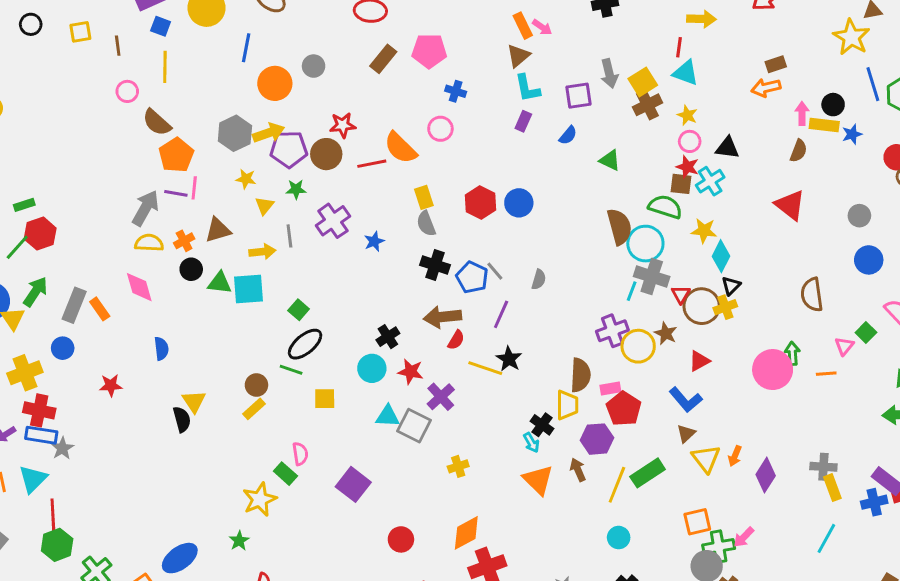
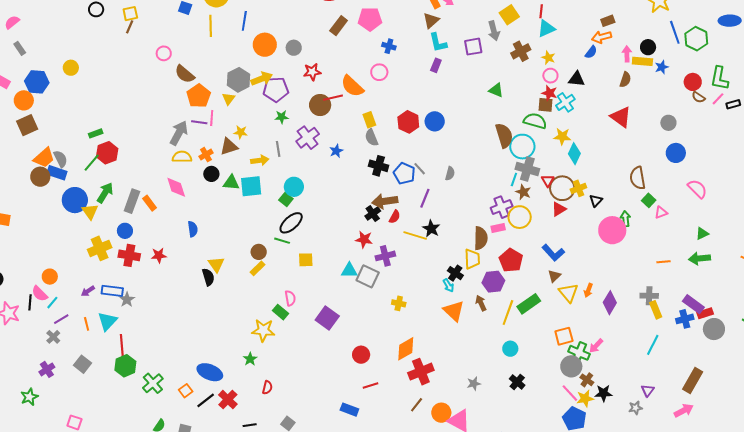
brown line: (118, 46) -> (130, 27), moved, turned 32
gray circle: (314, 66) -> (294, 48), moved
yellow line: (165, 67) -> (211, 26), moved
cyan triangle: (686, 73) -> (546, 29), turned -42
yellow square: (643, 82) -> (509, 15), moved
blue semicircle: (568, 135) -> (591, 52), moved
brown circle: (326, 154) -> (320, 105), moved
yellow star: (246, 179) -> (241, 132), moved
yellow triangle: (264, 206) -> (229, 99), moved
black triangle: (731, 286) -> (596, 201), moved
brown star: (666, 333) -> (523, 192), moved
green square: (866, 333) -> (649, 200), moved
black cross: (388, 337) -> (373, 214), moved
pink triangle: (844, 346) -> (661, 212), turned 32
red triangle: (699, 361) -> (559, 209), moved
cyan circle: (372, 368) -> (294, 187), moved
orange line: (826, 374) -> (664, 262), moved
pink rectangle: (610, 388) -> (498, 228), moved
purple cross: (441, 397) -> (385, 256), turned 30
red cross: (39, 410) -> (129, 255), moved
yellow cross: (458, 466) -> (399, 303), turned 32
yellow star: (260, 499) -> (263, 330), turned 30
green cross: (719, 547) -> (579, 353), turned 35
blue ellipse: (180, 558) -> (210, 372), turned 60

